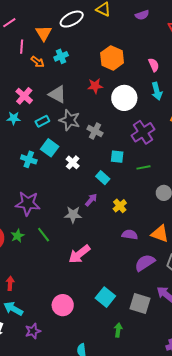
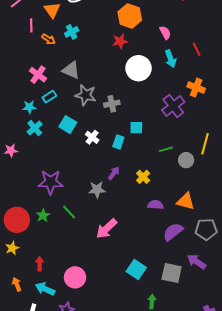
orange hexagon: (112, 58) -> (130, 16), moved
red star: (95, 86) -> (120, 41), moved
cyan star: (14, 118) -> (29, 107), moved
cyan rectangle: (42, 121) -> (49, 97), moved
gray cross: (95, 131) -> (112, 104), turned -35
purple cross: (143, 132) -> (173, 106), moved
cyan cross: (29, 159) -> (35, 128), moved, turned 35
green line: (143, 167) -> (166, 149), moved
cyan rectangle: (103, 178) -> (118, 142), moved, turned 72
pink circle: (63, 305) -> (75, 277), moved

